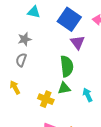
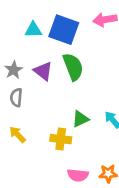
cyan triangle: (34, 12) -> (33, 30), moved
purple triangle: (78, 42) -> (43, 71), moved
green semicircle: (67, 66) -> (73, 67), moved

